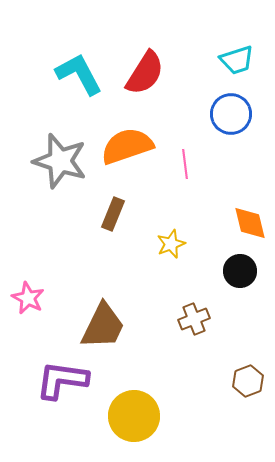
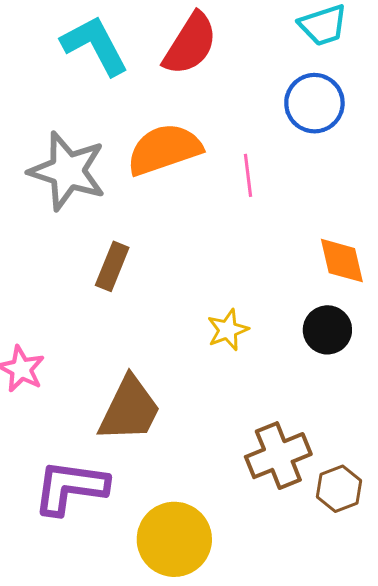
brown rectangle: (113, 214) -> (112, 266), moved
yellow star: (171, 244) -> (228, 330), moved
brown cross: (194, 319) -> (278, 456), moved, size x1.4

